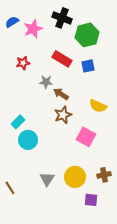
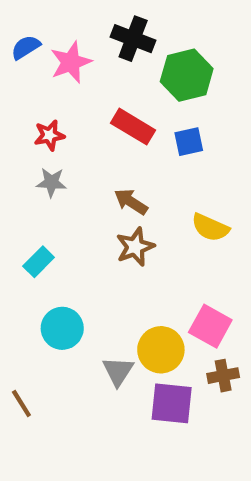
gray star: (46, 82) -> (51, 182), moved
pink square: (86, 137) -> (210, 326), moved
cyan circle: (28, 140) -> (62, 328), moved
yellow circle: (75, 177) -> (161, 350), moved
gray triangle: (47, 179) -> (118, 371), moved
purple square: (91, 200) -> (172, 403), moved, size x1.5

